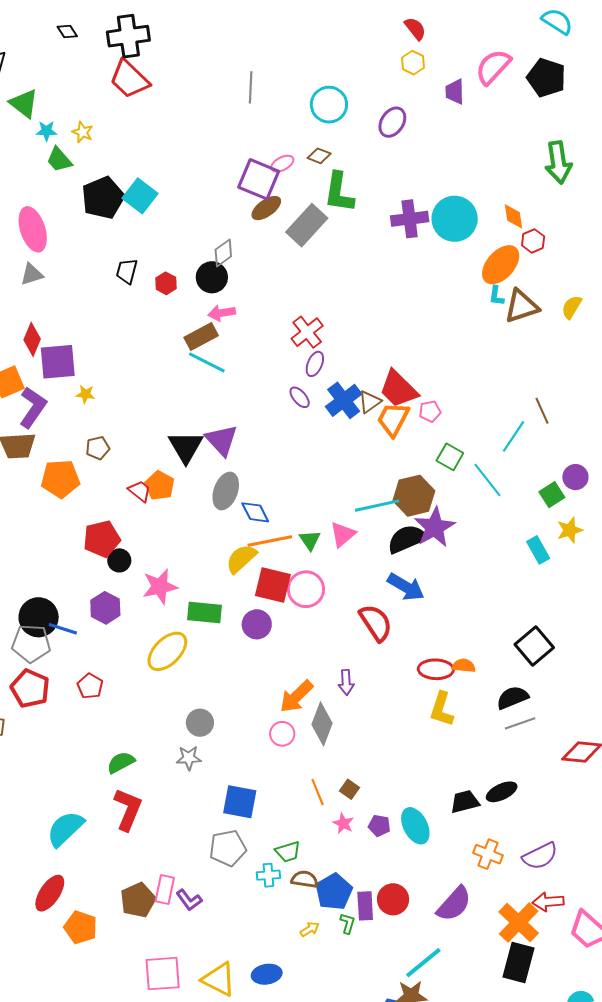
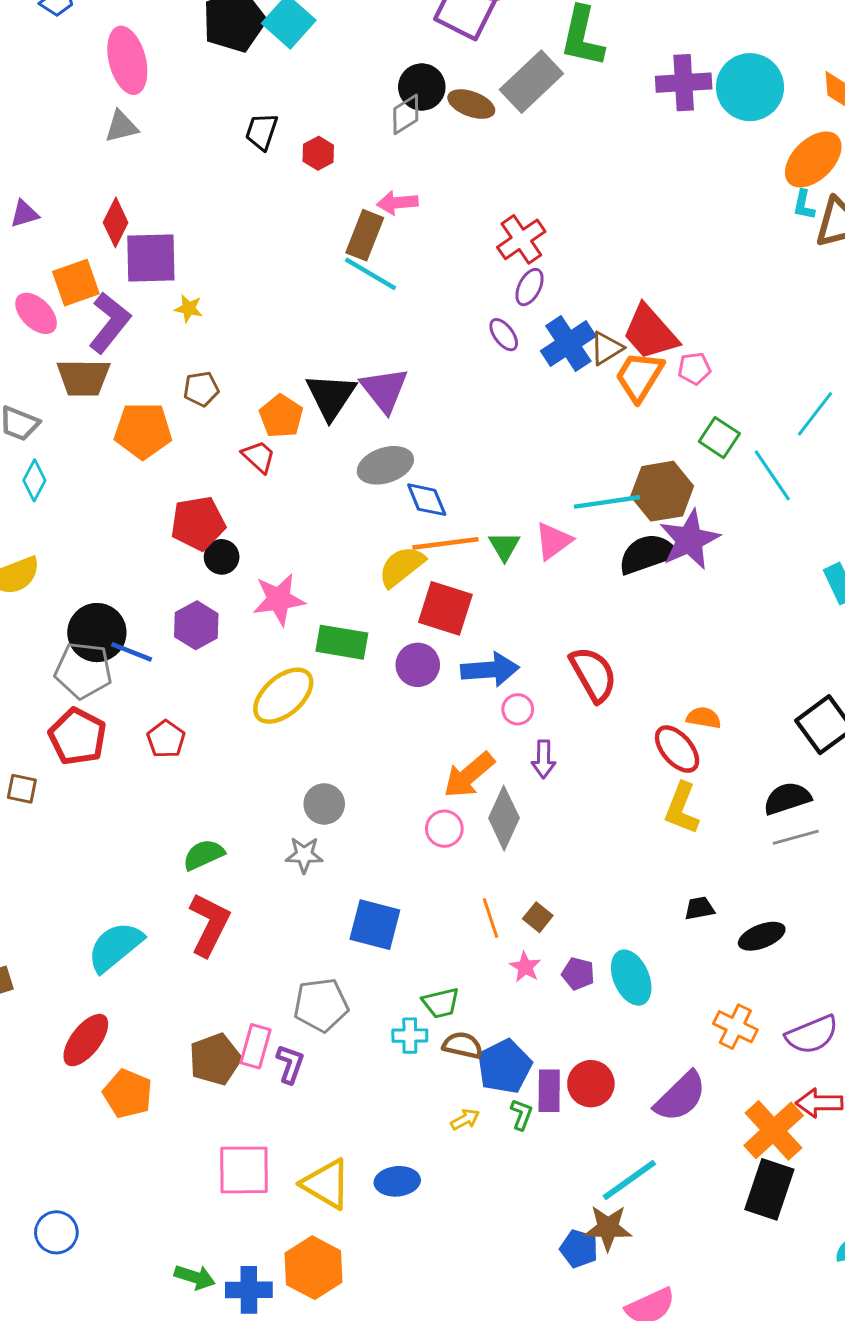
brown ellipse: (266, 208) -> (471, 104), moved, turned 52
black circle: (212, 277) -> (422, 87), moved
brown rectangle: (201, 337) -> (365, 235), turned -44
orange pentagon: (160, 486) -> (281, 416), moved
gray ellipse: (226, 491) -> (385, 465), turned 48
blue arrow: (406, 587) -> (490, 670), moved, turned -39
pink circle: (306, 589) -> (518, 709), moved, size x0.6
orange semicircle: (464, 666) -> (704, 718), moved
red ellipse: (436, 669) -> (677, 749), turned 44
black trapezoid: (465, 802) -> (699, 908), moved, size x0.7
gray pentagon: (228, 848) -> (321, 1005), moved
purple L-shape: (189, 900) -> (290, 1064), turned -128

